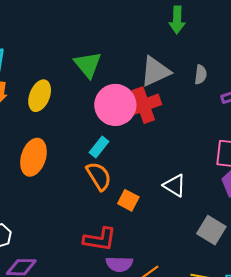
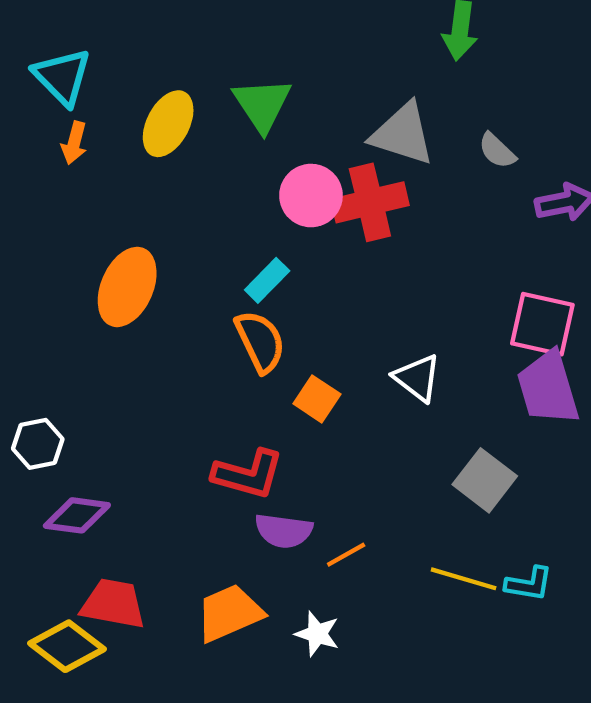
gray triangle: (155, 71) -> (403, 134), turned 36
gray semicircle: (201, 75) -> (497, 151), turned 120
yellow ellipse: (40, 96) -> (168, 124), moved
pink circle: (115, 105) -> (311, 196), size x0.7

